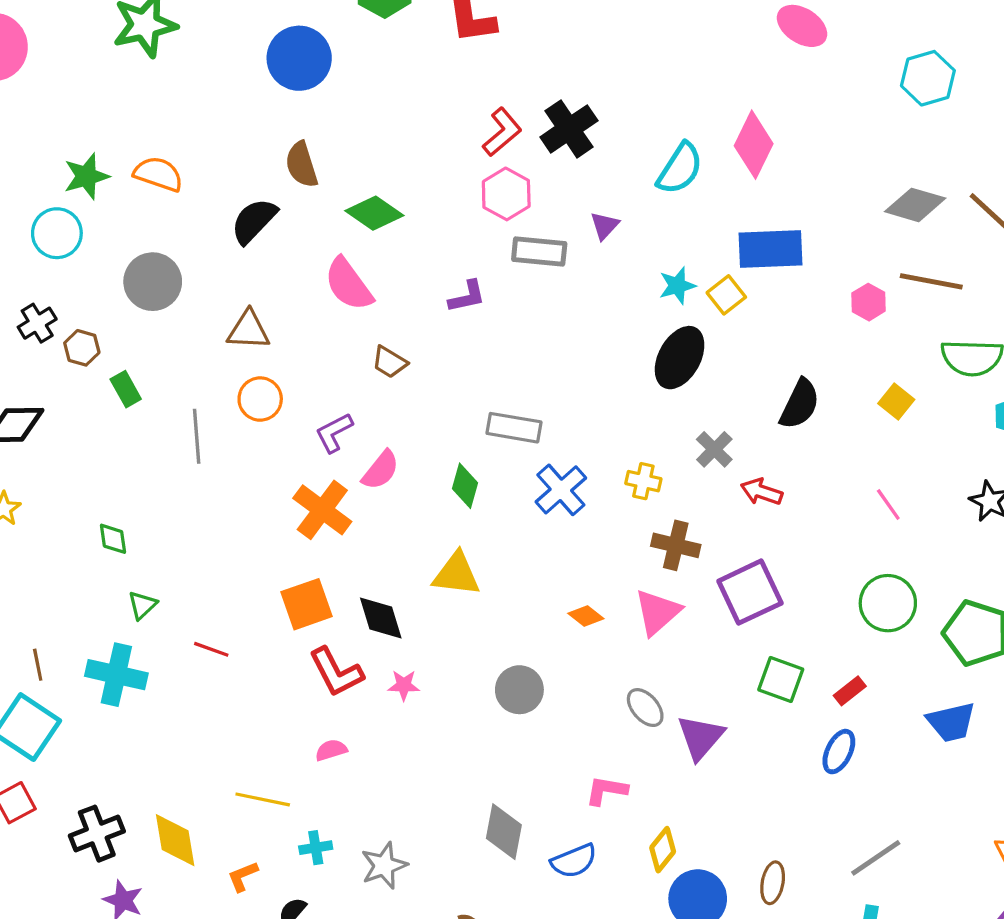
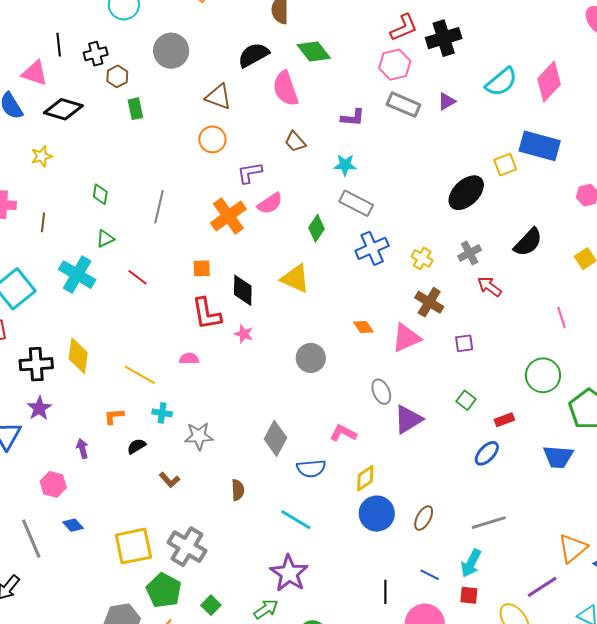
black semicircle: (254, 221) -> (253, 55), moved
cyan star: (677, 286) -> (345, 165), moved
gray line: (197, 436) -> (159, 207), moved
purple square: (750, 592) -> (464, 343), size x0.5
orange square: (306, 604) -> (202, 268), size x0.6
brown line: (38, 665) -> (43, 222), moved
green square: (781, 680) -> (466, 400), size x0.7
yellow diamond: (175, 840) -> (78, 356), moved

